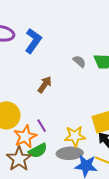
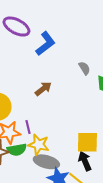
gray semicircle: (79, 61) -> (84, 68), moved
yellow star: (75, 136) -> (39, 145), moved

